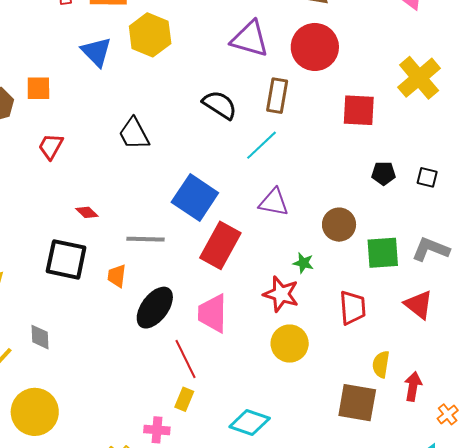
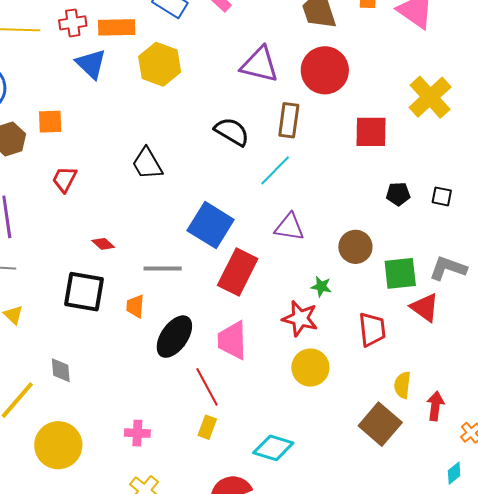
blue triangle: (96, 52) -> (91, 64), moved
red triangle: (419, 305) -> (425, 308), moved
brown square: (357, 403) -> (380, 424), turned 33
pink cross: (157, 430) -> (137, 433), moved

